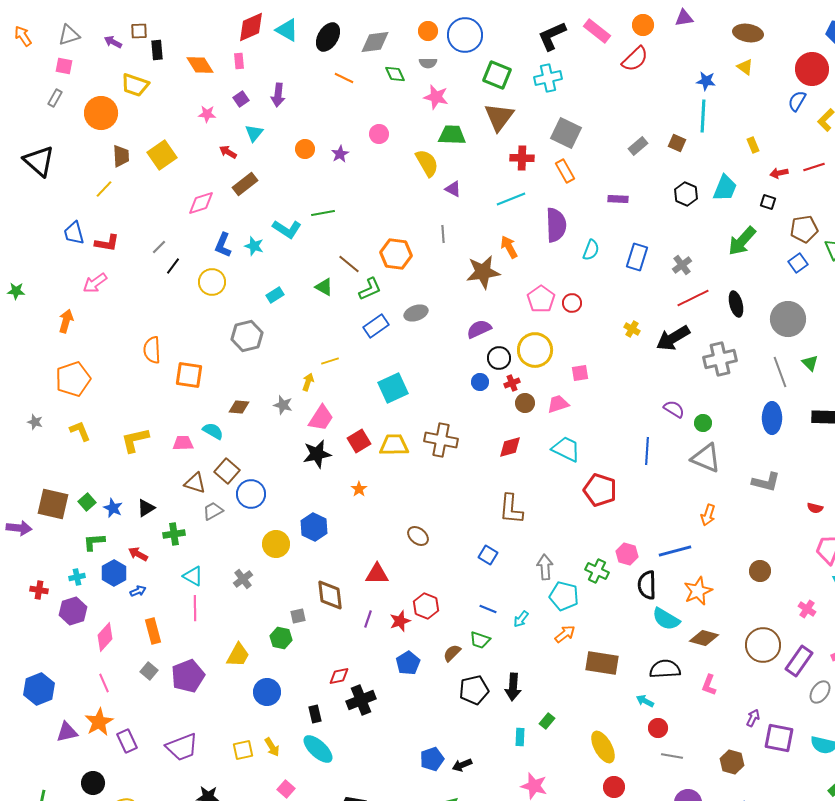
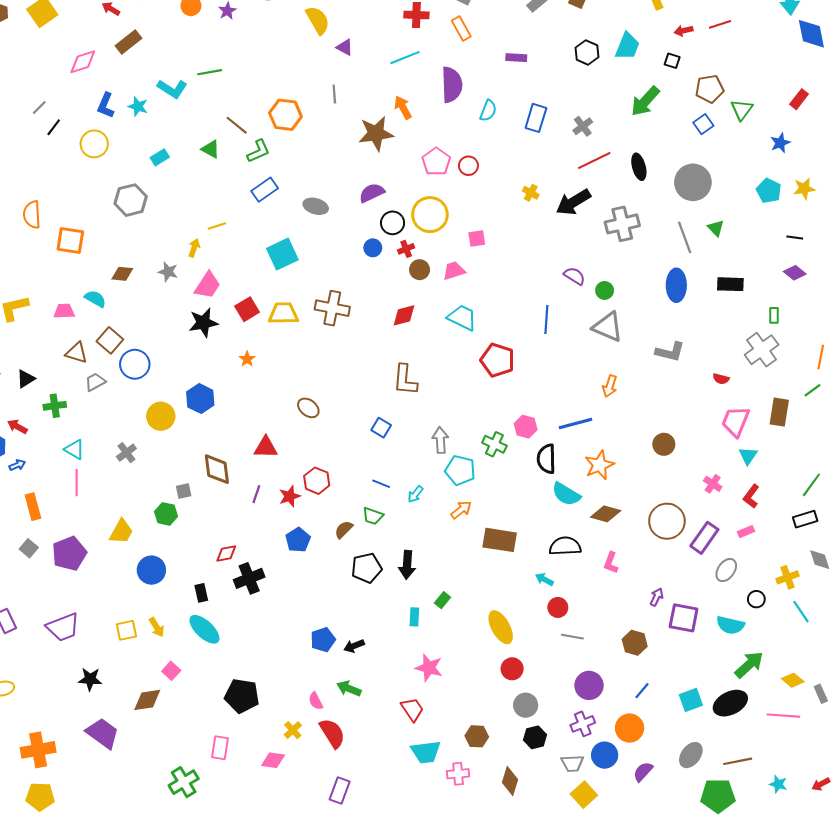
gray ellipse: (416, 313) -> (316, 206), moved, turned 35

